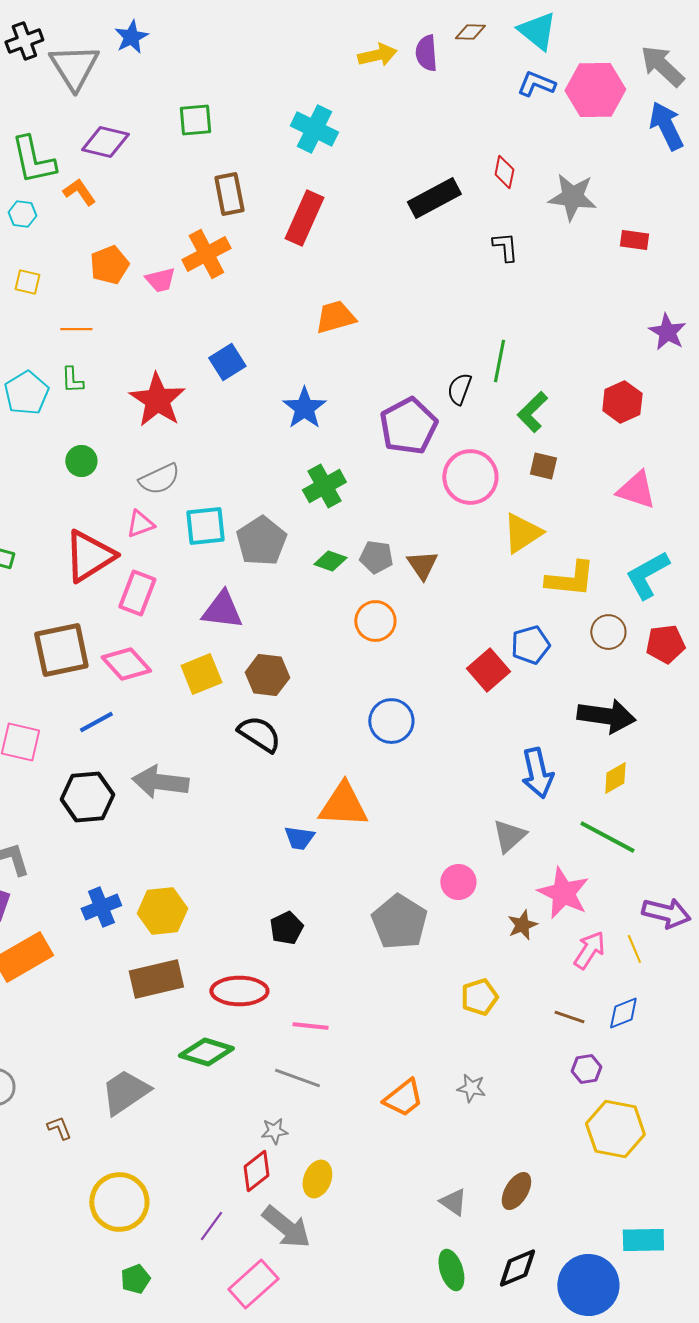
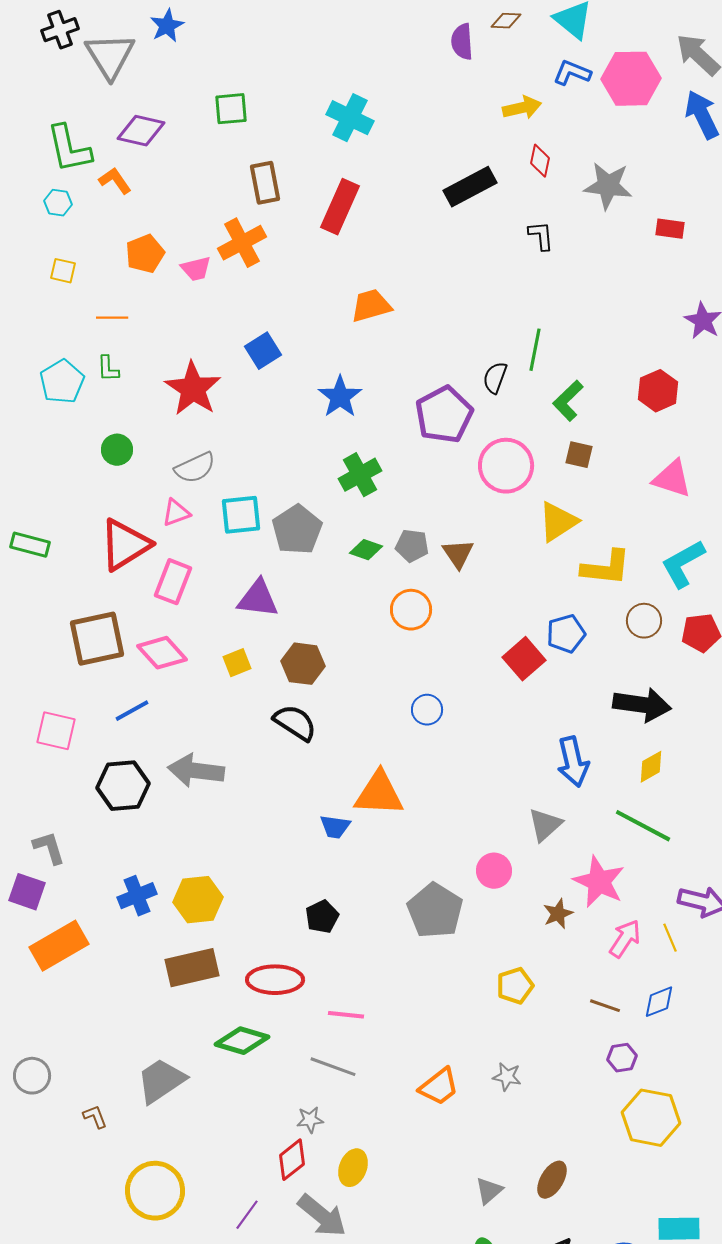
yellow arrow: (377, 55) -> (522, 108), moved
yellow square: (201, 674) -> (237, 663), size x0.7
blue circle: (391, 721) -> (427, 710), size x0.7
gray triangle: (453, 1202) -> (489, 1191), turned 44

